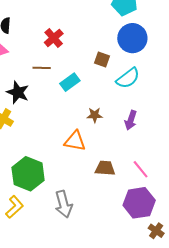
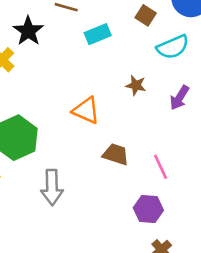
brown star: (95, 115) -> (136, 85), moved
purple arrow: (131, 120) -> (179, 98), moved
purple hexagon: (139, 203) -> (148, 209), size x0.7

